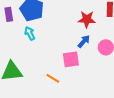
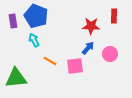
orange line: (53, 78) -> (50, 61), moved

